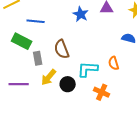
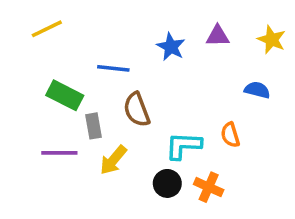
blue line: (36, 21) -> (113, 68), moved
purple line: (19, 84) -> (59, 153), moved
black circle: (68, 84) -> (167, 183), moved

